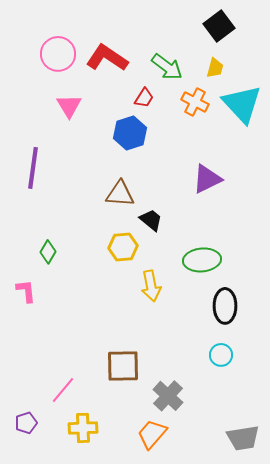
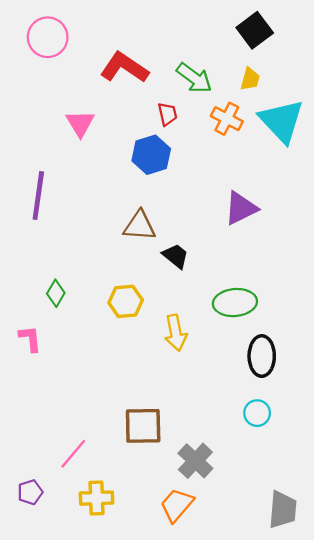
pink circle: (58, 54) -> (48, 37), moved
red trapezoid: (144, 98) -> (167, 114), turned -45
yellow hexagon: (123, 247) -> (126, 301), moved
gray trapezoid: (243, 438) -> (283, 510), turned -76

